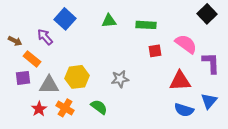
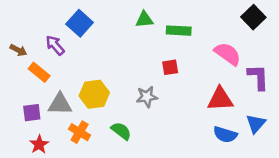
green triangle: (109, 21) -> (144, 20), moved
red square: (155, 51) -> (170, 67), moved
purple square: (23, 78) -> (32, 113), moved
red star: (39, 109) -> (39, 144), moved

